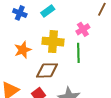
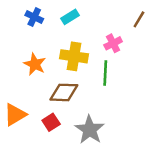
orange star: (23, 50) -> (35, 64), turned -30

